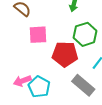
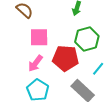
pink arrow: (22, 81) -> (35, 63), moved, turned -36

